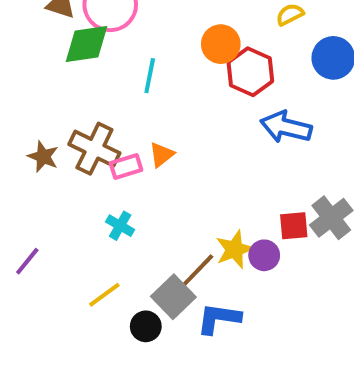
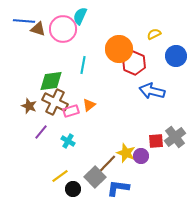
green diamond: (87, 44) -> (51, 81), moved
orange circle: (221, 44) -> (119, 49), size x1.4
yellow star: (235, 249) -> (126, 153), turned -30
purple line: (27, 261) -> (41, 132), moved
black circle: (146, 326) -> (73, 189), moved

